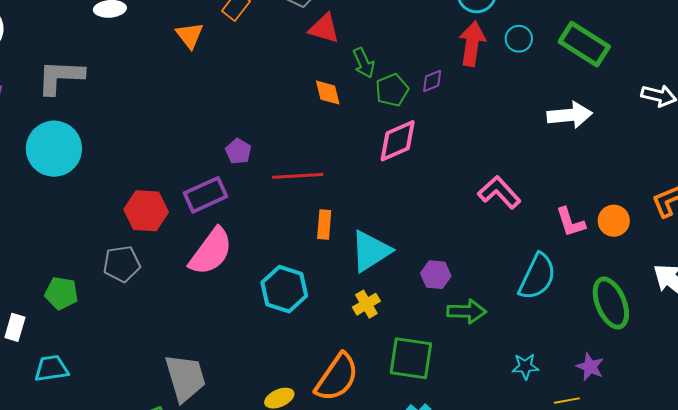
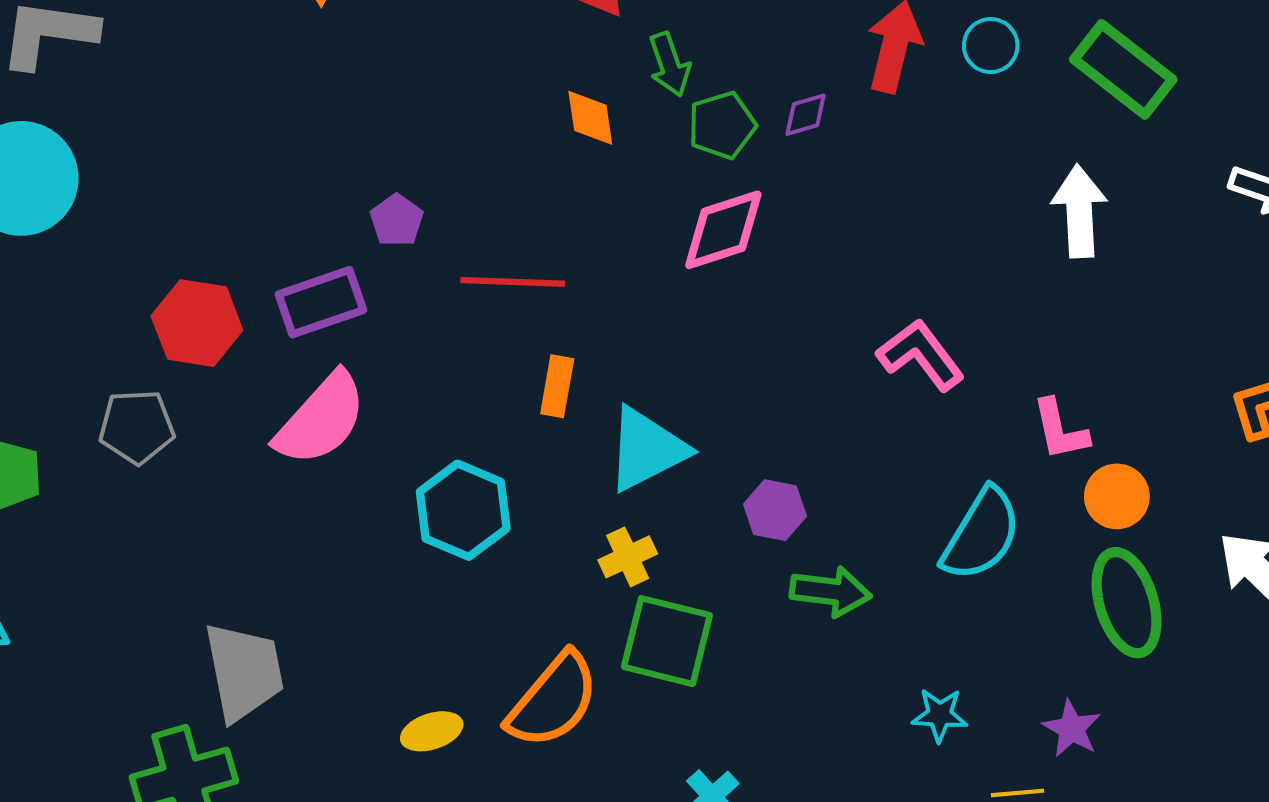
white arrow: (570, 115) -> (1079, 211), turned -93
orange circle: (614, 221) -> (1117, 496), moved
green square: (411, 358) -> (667, 641), moved

